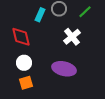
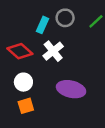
red diamond: (21, 37) -> (20, 51), turned -35
white cross: (72, 37) -> (53, 51), moved

